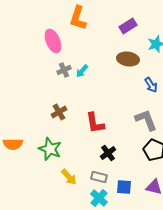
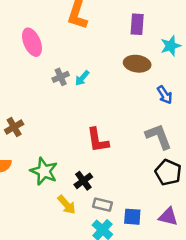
purple rectangle: (128, 26) -> (137, 24), turned -54
pink ellipse: (53, 41) -> (32, 42), moved
brown cross: (59, 112) -> (14, 127), moved
black cross: (108, 153) -> (83, 181), moved

